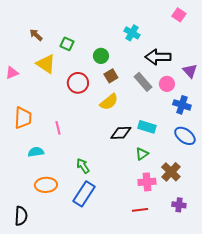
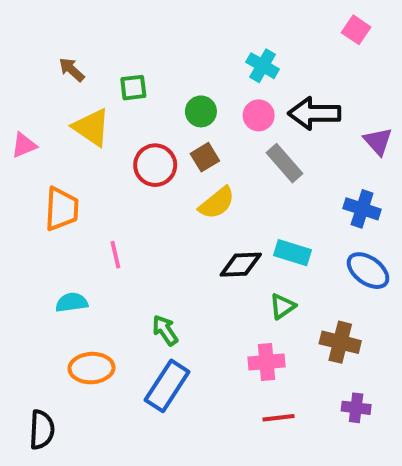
green square: (67, 44) -> (133, 88), turned -32
brown square: (111, 76) -> (205, 157), moved
pink circle: (167, 84) -> (259, 115), moved
orange trapezoid: (23, 118) -> (62, 209), moved
brown cross: (171, 172) -> (340, 342), turned -30
pink cross: (147, 182) -> (267, 362), moved

